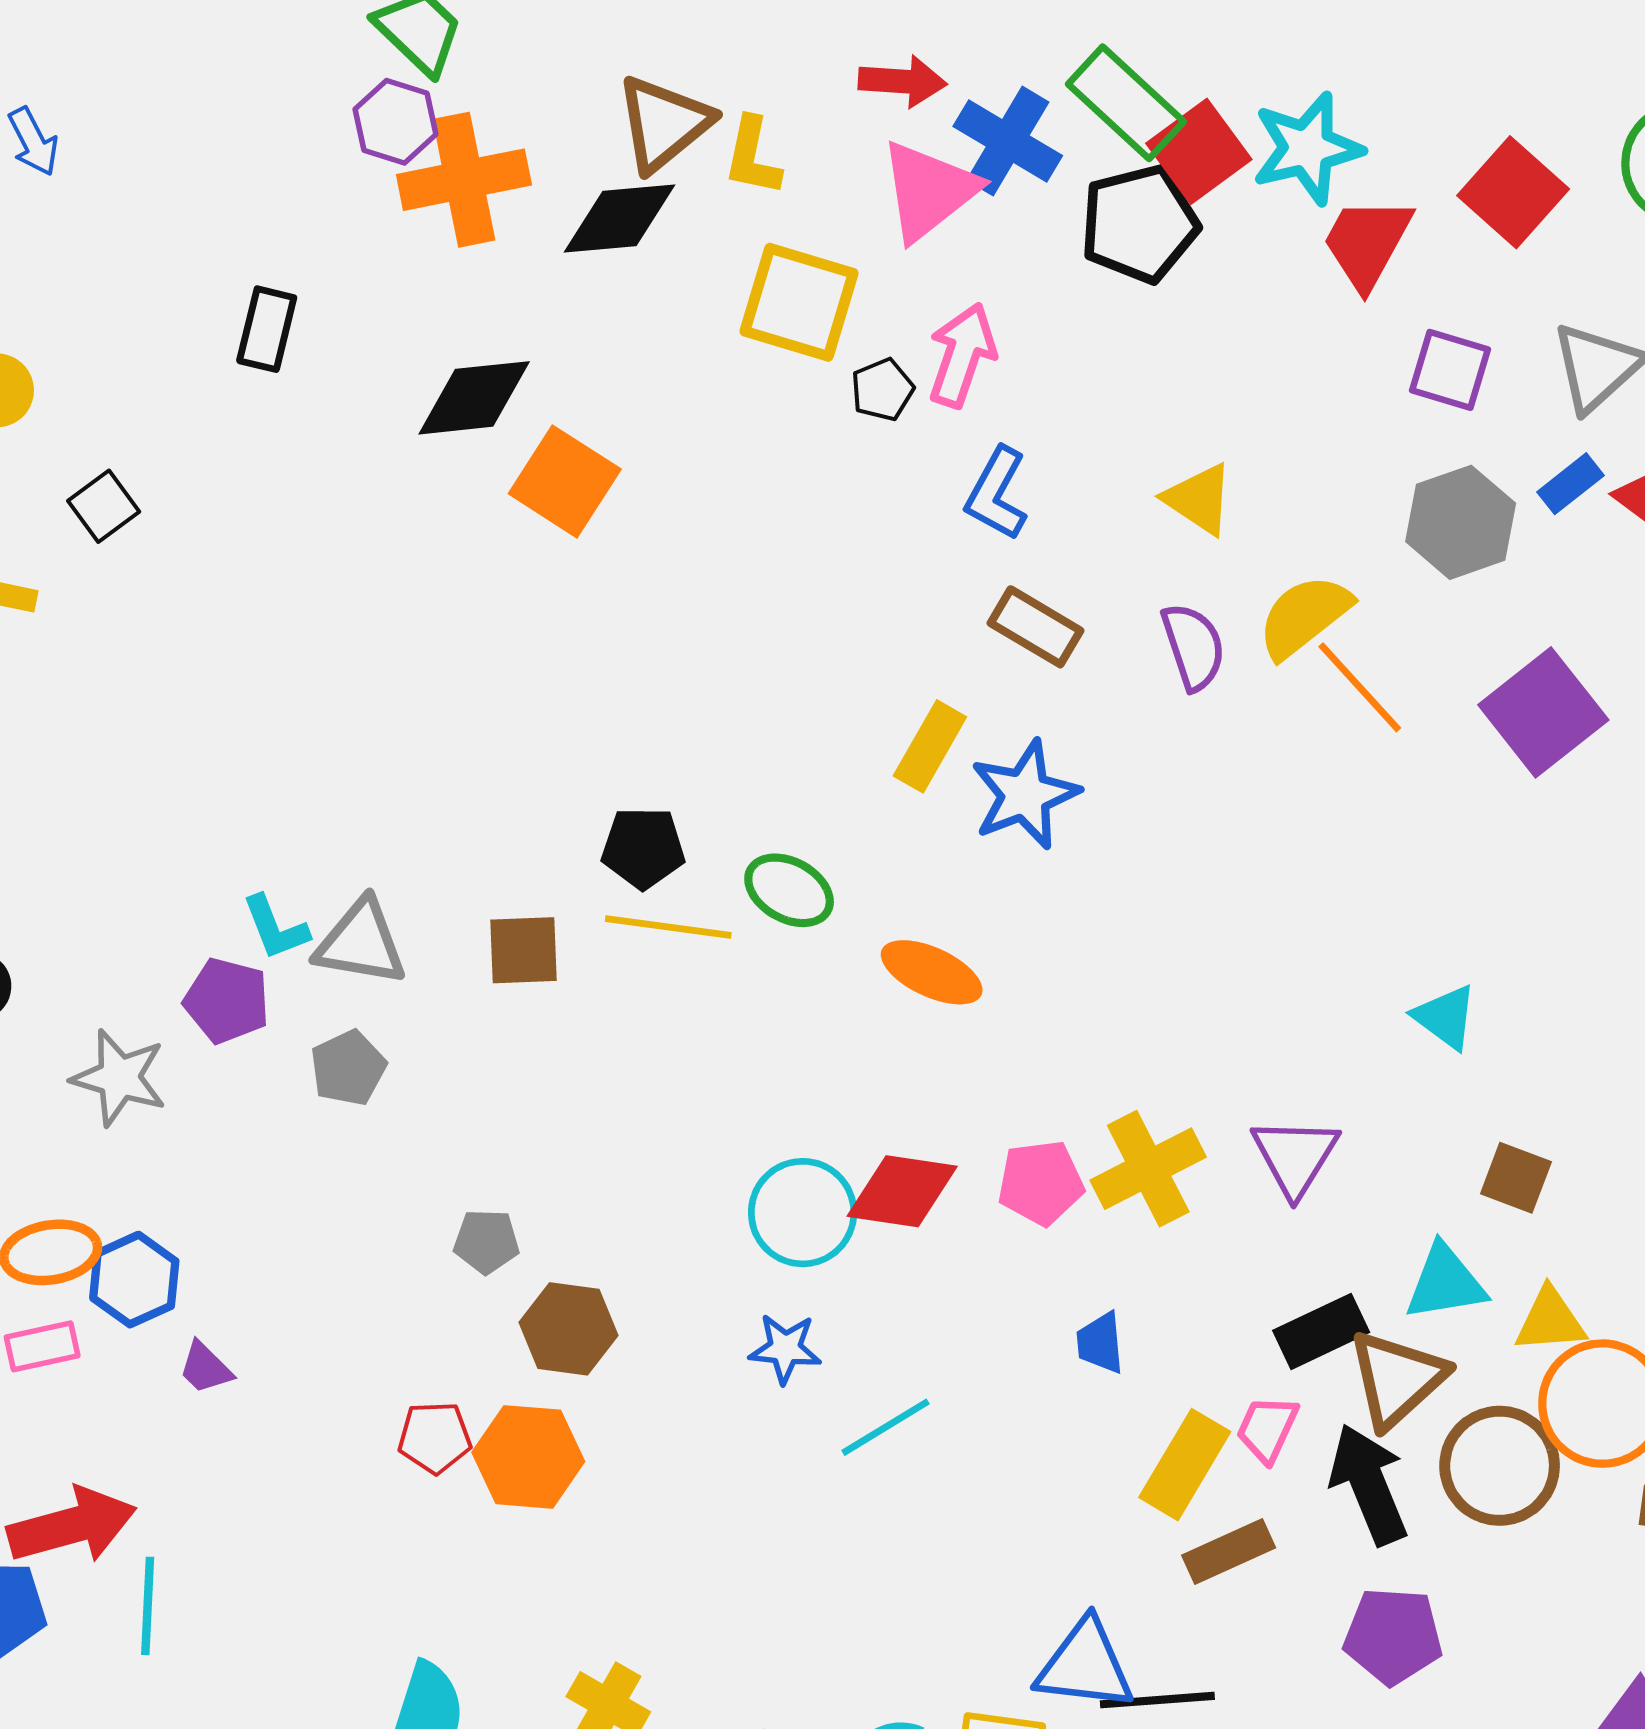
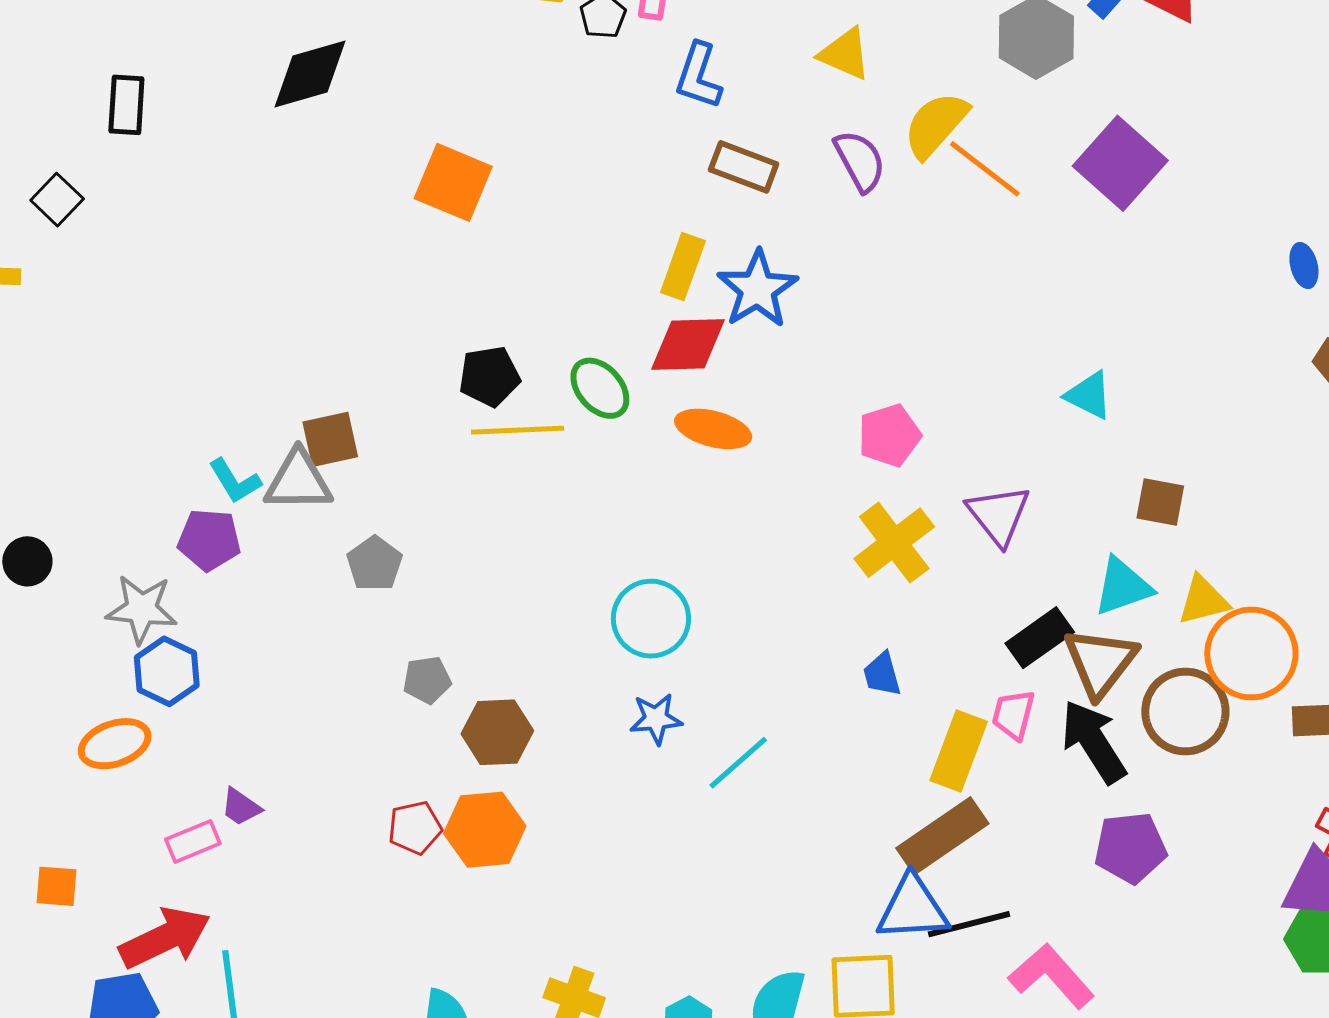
black rectangle: (267, 329) -> (126, 105), moved
orange square: (565, 481) -> (453, 182), moved
green ellipse: (789, 890) -> (600, 388), turned 30
brown square: (523, 950) -> (330, 439), moved
gray pentagon: (348, 1068) -> (375, 564), moved
pink pentagon: (1041, 1183) -> (889, 435), moved
red diamond: (902, 1191) -> (688, 345), moved
blue hexagon: (134, 1280) -> (167, 671), moved
pink rectangle: (42, 1346) -> (193, 841), moved
brown rectangle: (1229, 1552) -> (942, 836), moved, size x1.4

